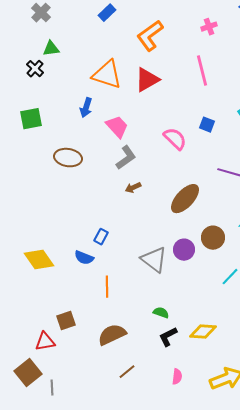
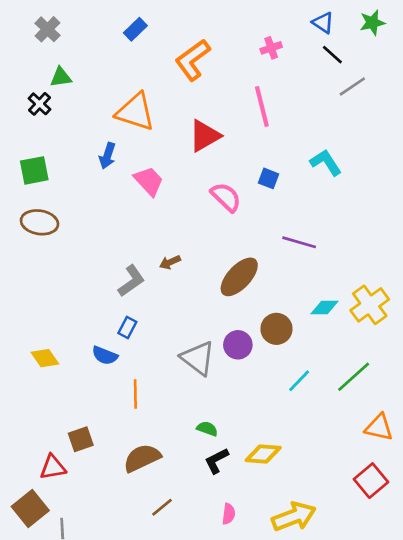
red triangle: (147, 80) -> (205, 136), moved
brown ellipse: (68, 158) -> (40, 222), moved
gray L-shape: (126, 158) -> (131, 281), moved
yellow diamond: (39, 260) -> (45, 358), size x0.7

